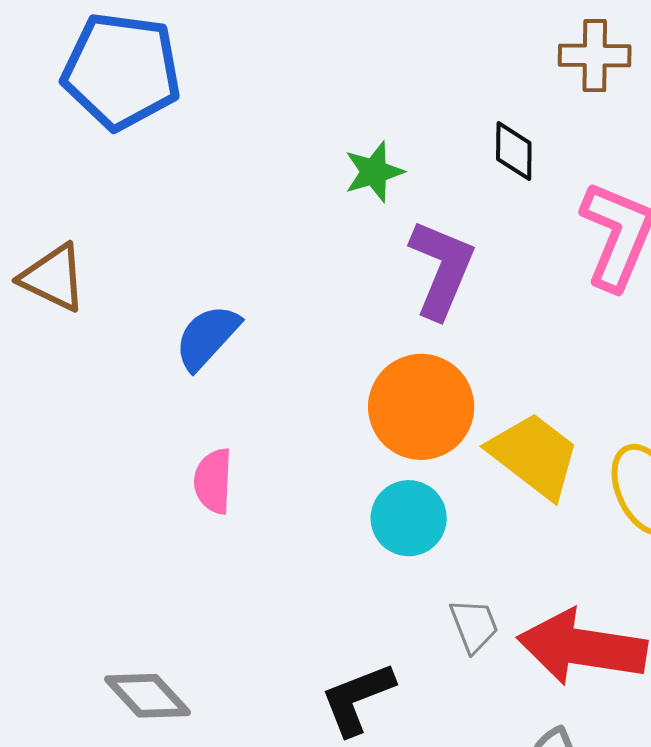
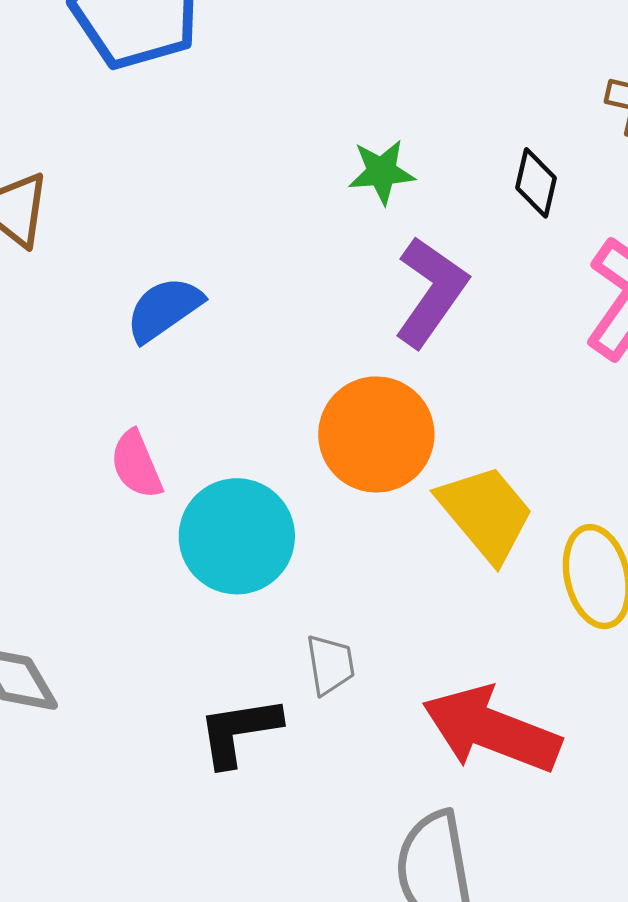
pink semicircle: (213, 481) -> (136, 464), turned -38
cyan circle: (409, 518) -> (237, 536), moved, size x1.4
gray trapezoid: (474, 625) -> (330, 665), moved

